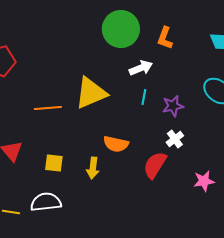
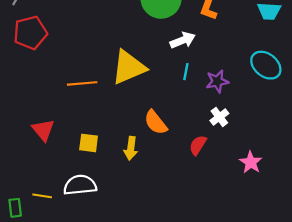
orange semicircle: (116, 144) -> (156, 122), turned 40
red semicircle: (155, 165) -> (198, 145), size x0.7
pink star: (204, 181) -> (251, 162), turned -30

